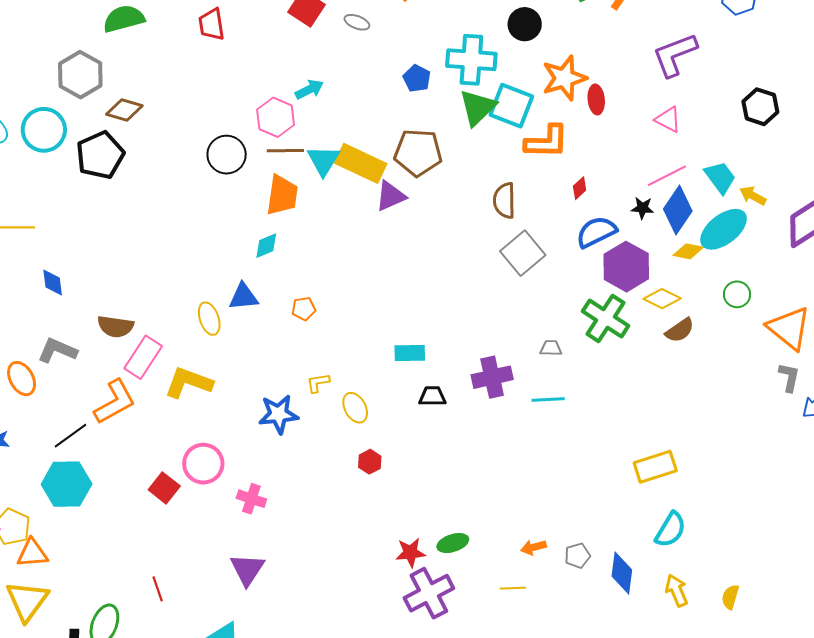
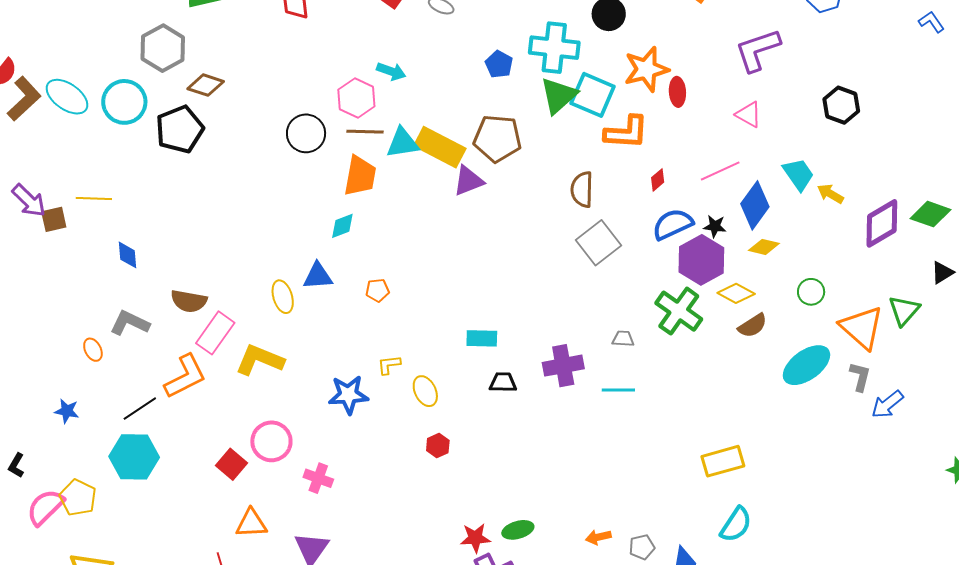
cyan arrow: (309, 89) -> (391, 71), turned 44
cyan triangle: (323, 161) -> (403, 143), turned 48
pink line: (667, 176) -> (720, 171), moved
black star: (642, 208) -> (715, 226), moved
cyan ellipse: (724, 229) -> (806, 365), moved
orange ellipse: (22, 379) -> (93, 350), size x0.7
orange triangle: (32, 553) -> (251, 523), moved

